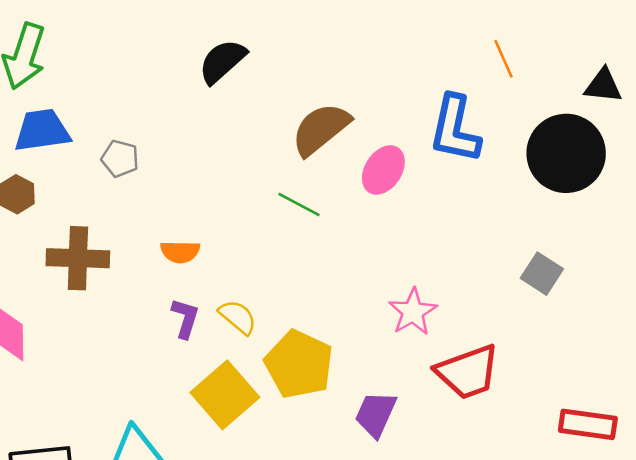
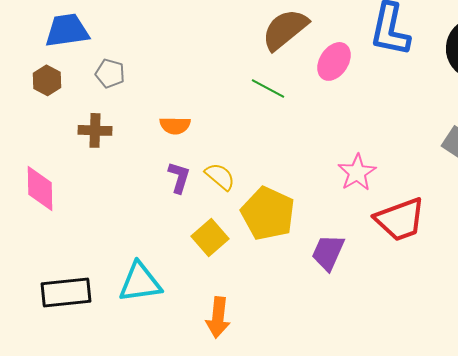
gray pentagon: (120, 158) -> (110, 73), moved
brown cross: (78, 258) -> (95, 130), size x0.7
yellow square: (225, 395) -> (210, 237), size x0.7

